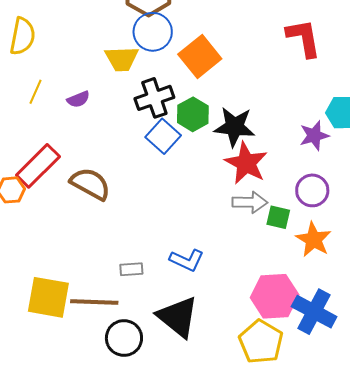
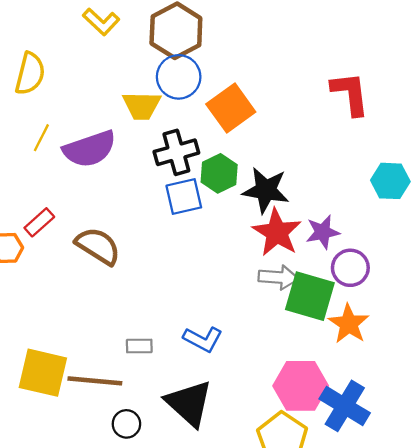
purple semicircle: (78, 99) -> (90, 149), size x2.0
blue square: (163, 136) -> (184, 196), turned 32
purple star: (314, 136) -> (323, 232), moved
red rectangle: (38, 166) -> (39, 222), size x0.6
green square: (278, 217) -> (310, 296), size x1.8
black circle: (124, 338) -> (126, 424), size x0.7

